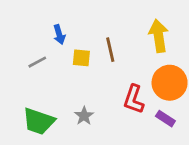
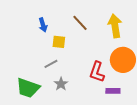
brown line: (110, 50) -> (80, 23), moved, turned -30
gray line: (37, 62) -> (51, 64), moved
purple rectangle: (165, 119) -> (113, 91), moved, turned -32

